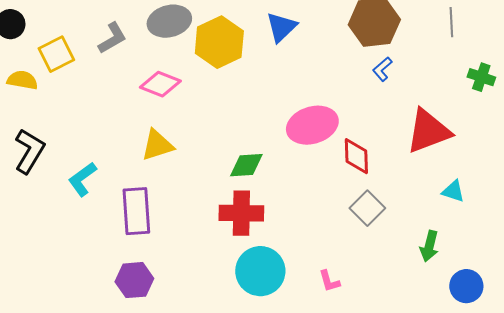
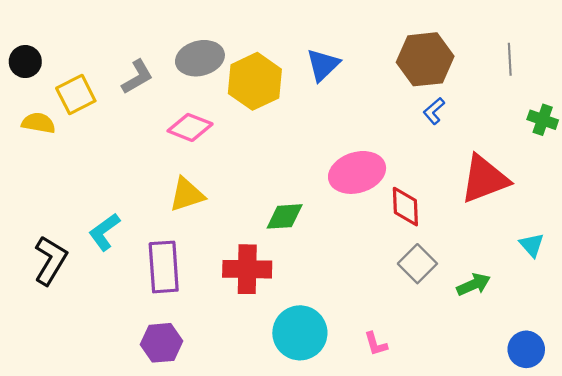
black L-shape: (29, 151) -> (51, 260), moved
cyan triangle: (453, 191) -> (532, 245), moved, turned 30
red cross: (241, 213) -> (247, 269), moved
green arrow: (429, 246) -> (473, 285), moved, turned -128

